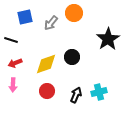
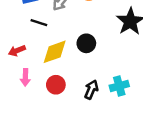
black line: (11, 40) -> (39, 23), moved
pink arrow: (13, 85) -> (25, 77), moved

